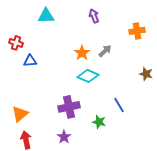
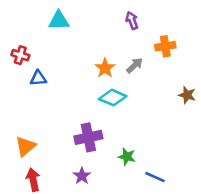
purple arrow: (94, 16) -> (132, 21), moved
orange cross: (137, 31) -> (165, 46), moved
blue line: (119, 105) -> (155, 177), moved, turned -35

